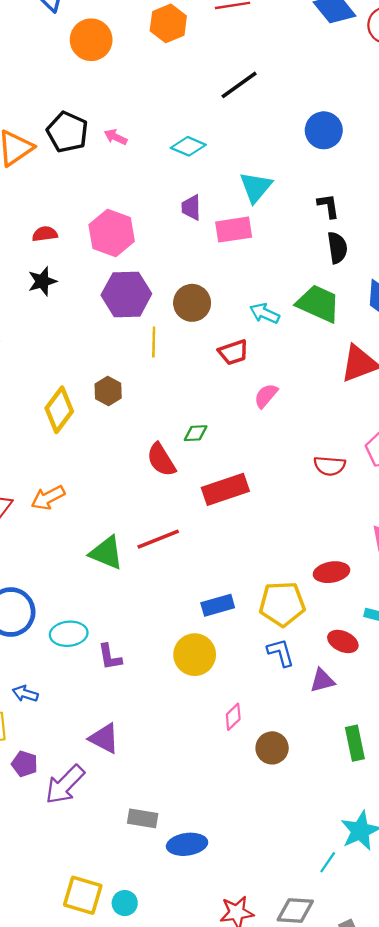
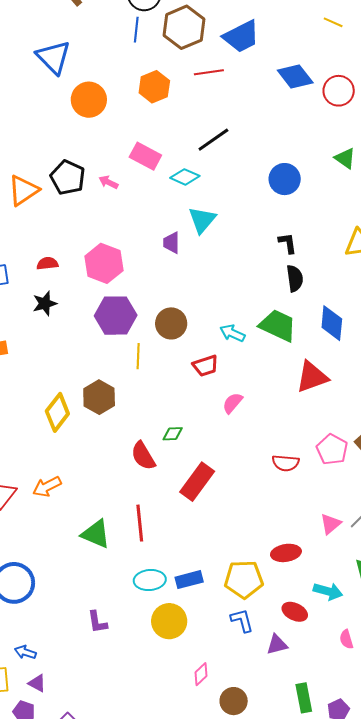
cyan diamond: (188, 146) -> (185, 177), moved
cyan triangle: (256, 187) -> (202, 220), moved
pink rectangle: (234, 230) -> (145, 156), moved, turned 36
brown hexagon: (108, 391) -> (99, 397), size x1.4
red rectangle: (225, 489) -> (197, 482), turned -36
red line: (158, 539) -> (140, 523), turned -75
cyan ellipse: (69, 634) -> (150, 580), moved
purple triangle: (104, 738) -> (37, 683), moved, size x0.7

